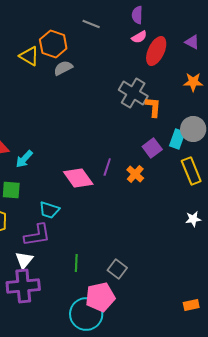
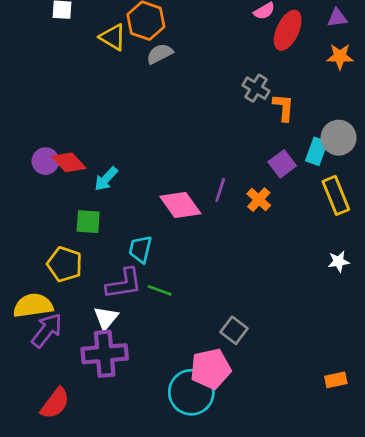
purple triangle: (192, 42) -> (337, 18), turned -35
orange star: (193, 82) -> (340, 56), moved
gray cross: (133, 93) -> (256, 88), size x0.7
cyan trapezoid: (49, 210) -> (140, 249), turned 85
green line: (76, 263) -> (160, 290), moved, turned -72

